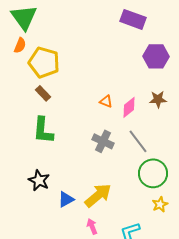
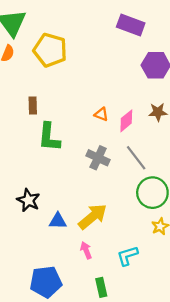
yellow pentagon: (44, 62) -> (50, 50), moved
brown rectangle: (43, 93) -> (33, 106), turned 42
green L-shape: (43, 130) -> (49, 137), moved
blue triangle: (66, 199) -> (58, 221), turned 30

